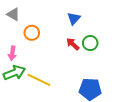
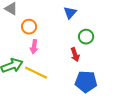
red arrow: (73, 44) -> (75, 55), moved, turned -152
pink arrow: (12, 53) -> (34, 47), moved

